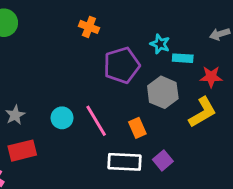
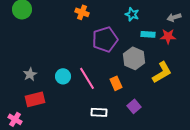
cyan star: (160, 44) -> (132, 14), moved
red star: (211, 77) -> (168, 36), moved
white rectangle: (124, 162) -> (99, 112), moved, size x0.7

